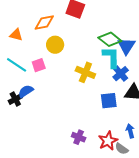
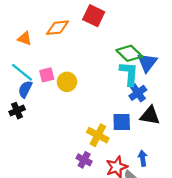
yellow circle: (55, 45) -> (67, 82), moved
yellow cross: (85, 72) -> (98, 135), moved
blue semicircle: (26, 91) -> (25, 89), moved, turned -35

